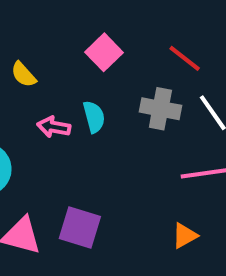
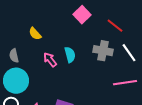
pink square: (104, 52) -> (82, 15), moved
pink arrow: (54, 127) -> (50, 60), turned 42

